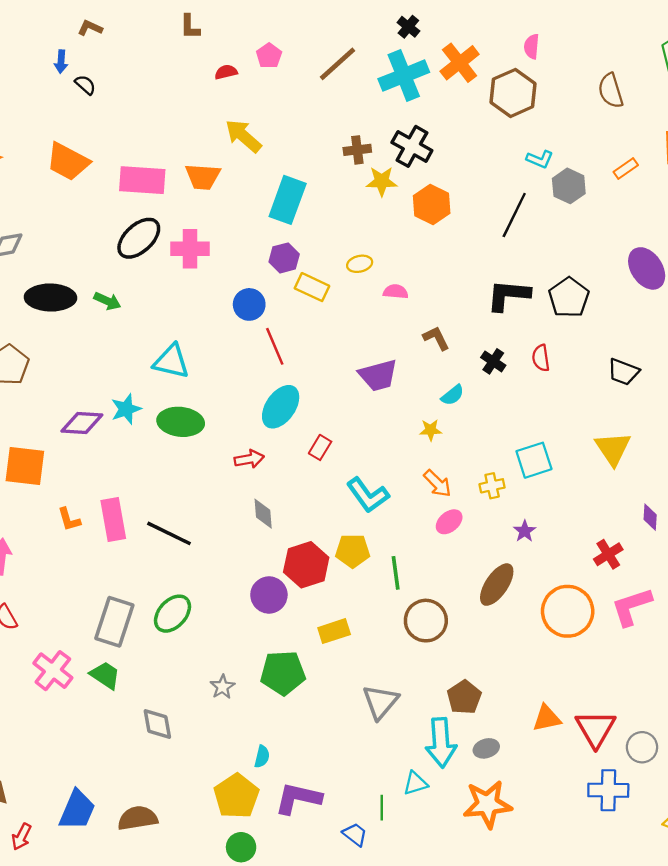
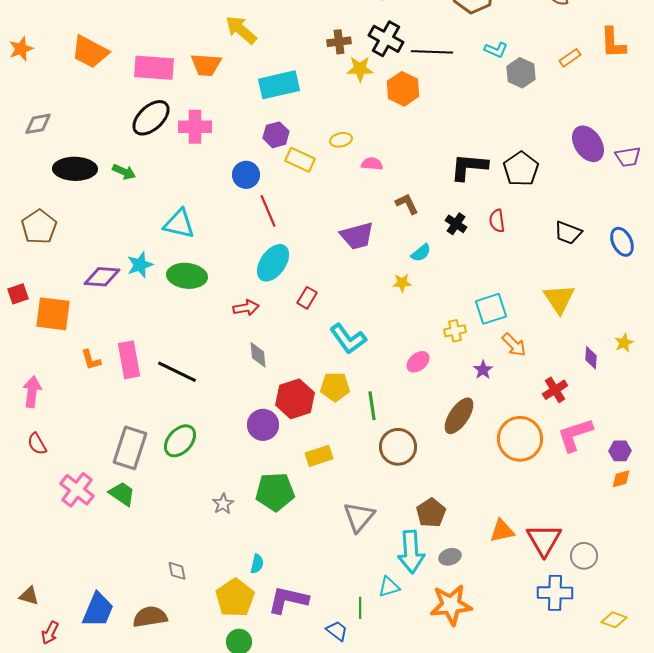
cyan rectangle: (288, 200) -> (279, 85), turned 57
black line: (514, 215) -> (432, 52), moved, turned 66
orange arrow: (437, 483) -> (514, 345), moved
gray diamond: (157, 724) -> (177, 571), moved, size x0.7

